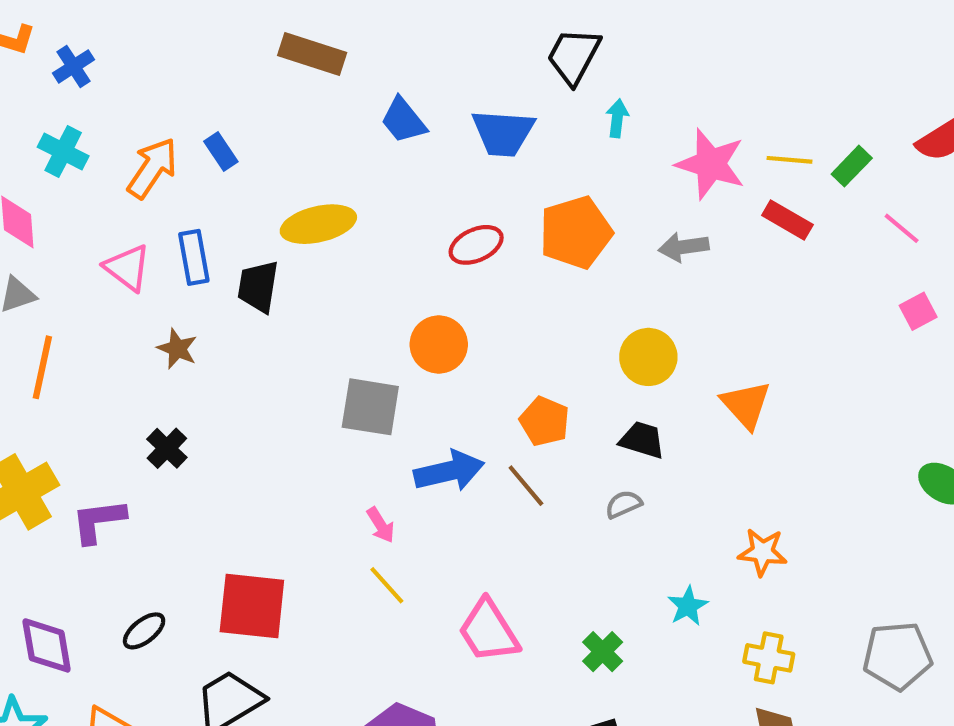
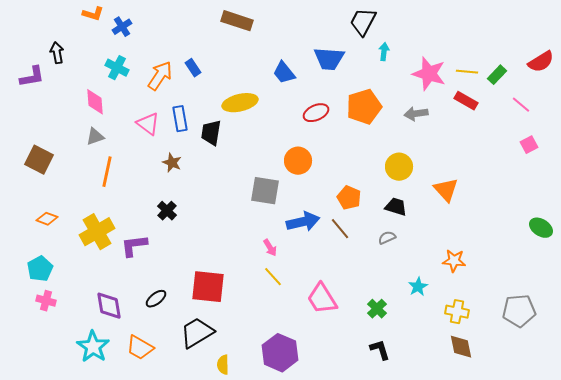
blue trapezoid: (403, 120) -> (284, 73), moved

